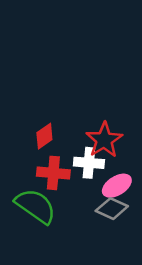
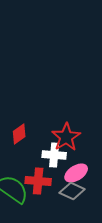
red cross: (53, 173) -> (38, 181), moved

